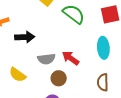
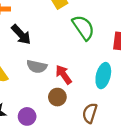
black arrow: (25, 37) -> (21, 35), turned 30
brown circle: (59, 78) -> (57, 97), moved

